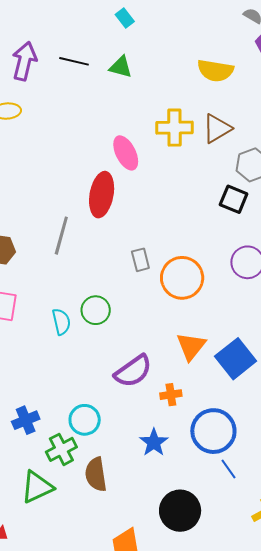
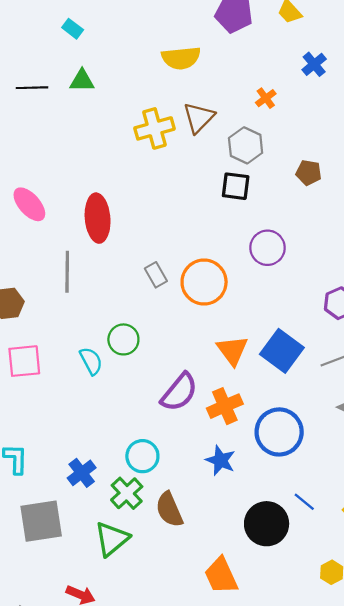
pink ellipse: (126, 153) -> (29, 204), moved
orange cross: (171, 395) -> (225, 406), size x1.5
blue line: (228, 469) -> (304, 502), moved

